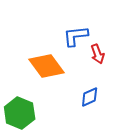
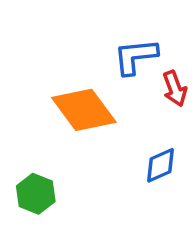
green hexagon: (20, 113) -> (36, 194), size x0.7

